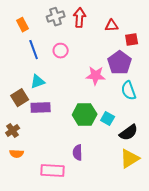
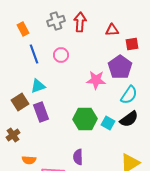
cyan semicircle: (129, 91) -> (129, 95), turned -126
purple rectangle: (41, 108) -> (41, 112), turned 72
black semicircle: (129, 133) -> (129, 119), moved
orange semicircle: (17, 154) -> (29, 160), moved

